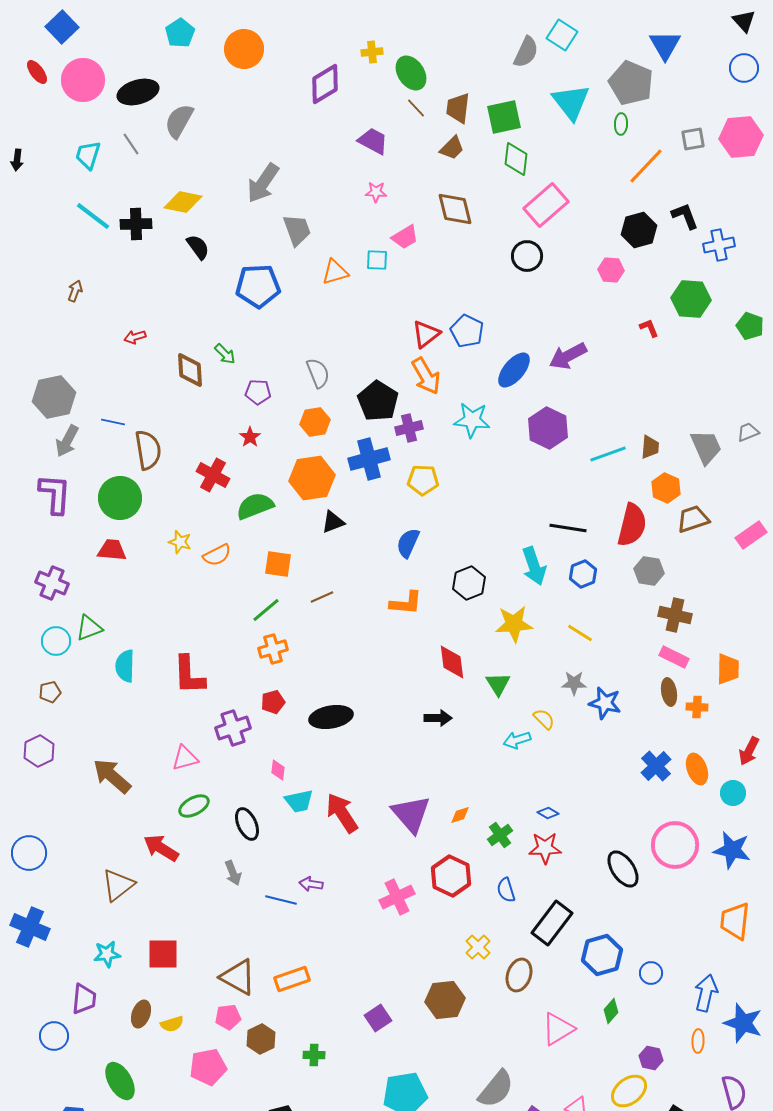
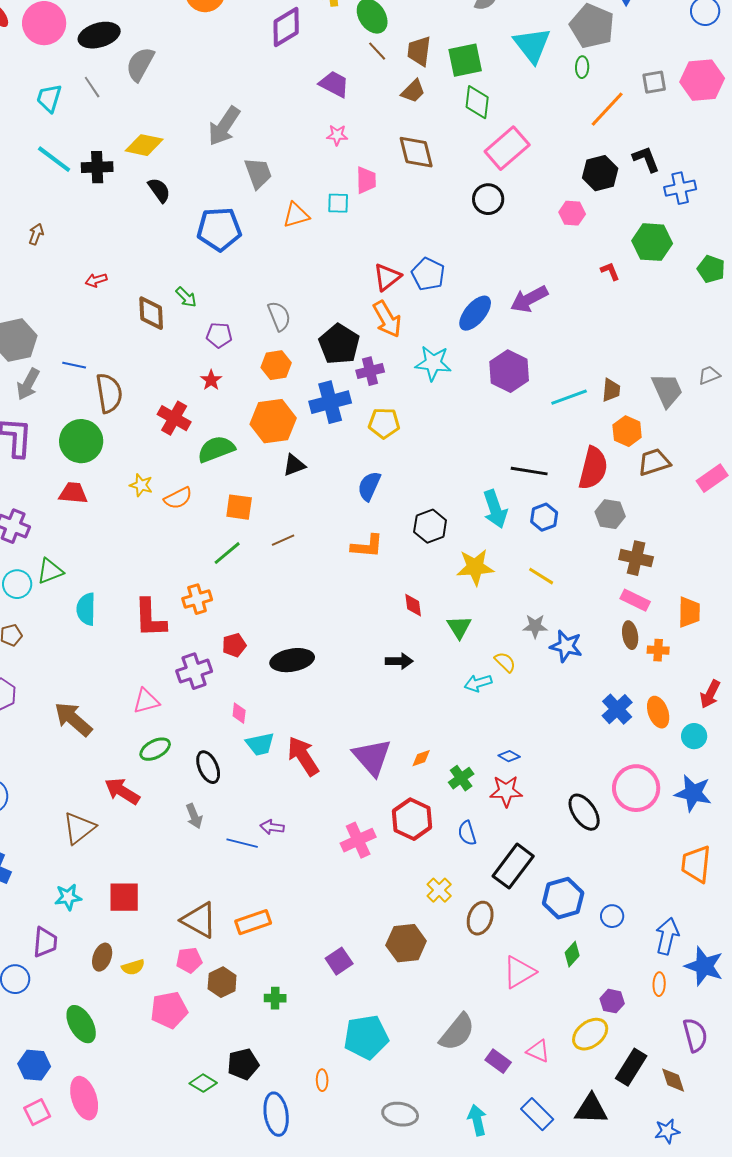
pink trapezoid: (405, 237) -> (366, 180), turned -60
orange cross: (273, 649) -> (197, 599), moved
red diamond: (452, 662) -> (413, 605), size x0.7

